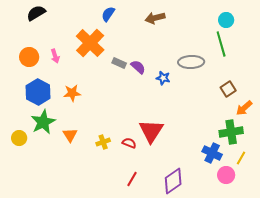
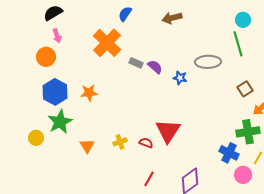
pink arrow: (55, 56) -> (57, 36), moved
orange triangle: (70, 135) -> (87, 146), moved

